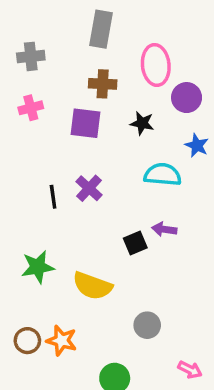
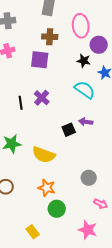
black star: (142, 123) -> (84, 61), moved
cyan semicircle: (163, 175) -> (85, 90), turned 30
gray circle: (147, 325) -> (89, 178), moved
orange star: (62, 341) -> (47, 188), moved

